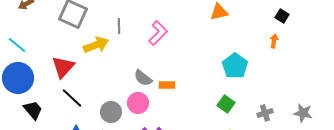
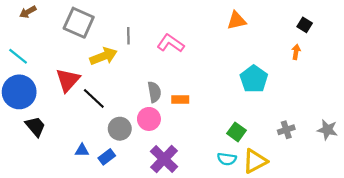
pink L-shape: (158, 33) -> (171, 43), turned -100
gray semicircle: (143, 78) -> (154, 92), turned -138
black line: (72, 98) -> (94, 98), moved
green square: (226, 104) -> (237, 132), moved

